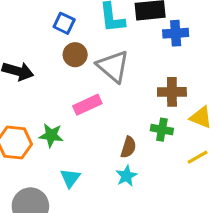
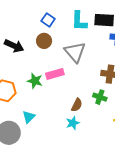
brown circle: (75, 55) -> (44, 41), moved
green star: (51, 135) -> (35, 81), moved
cyan triangle: (70, 178) -> (29, 117), moved

